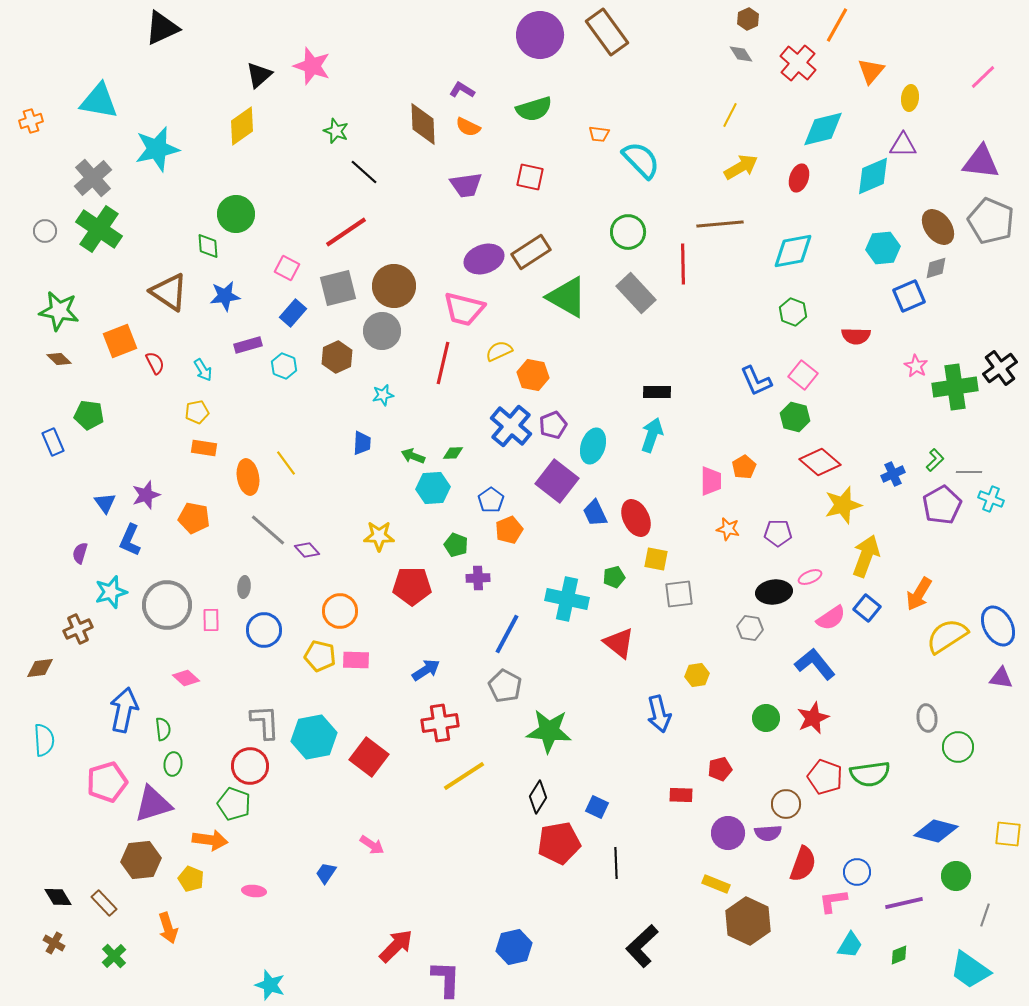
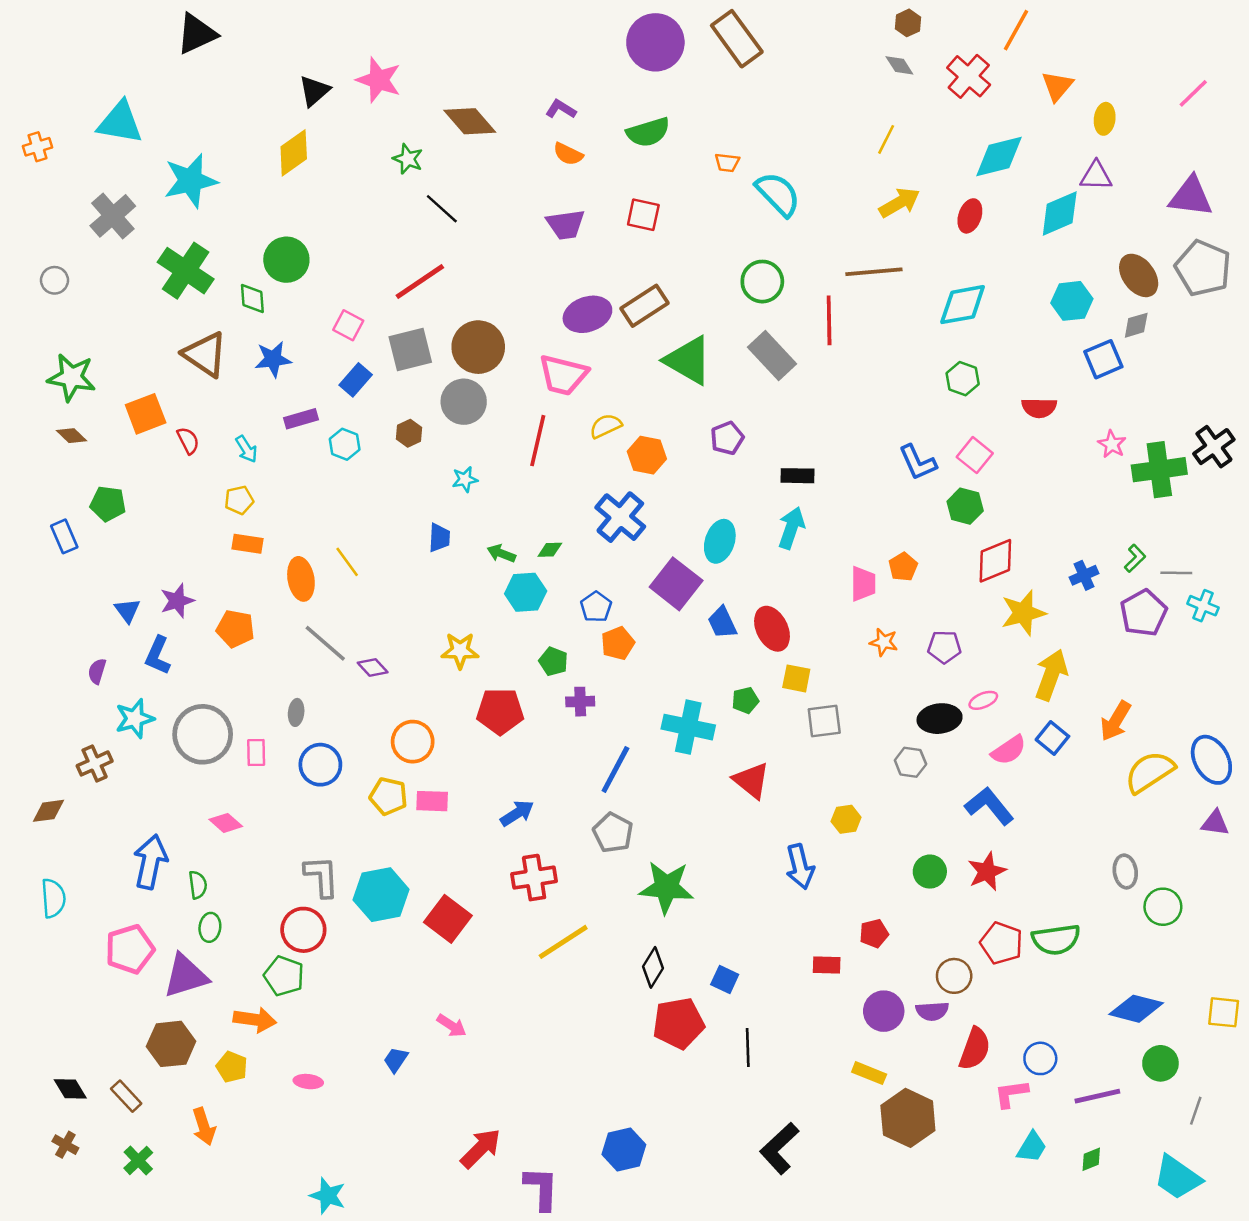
brown diamond: (423, 124) -> (470, 121), moved, turned -39
green cross: (99, 229) -> (186, 271), moved
brown hexagon: (337, 357) -> (409, 433), size x0.7
purple pentagon: (553, 425) -> (727, 438), moved
red diamond: (820, 462) -> (995, 561), turned -63

